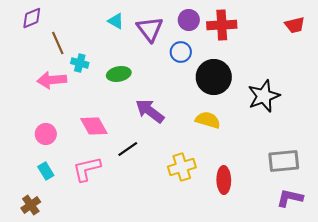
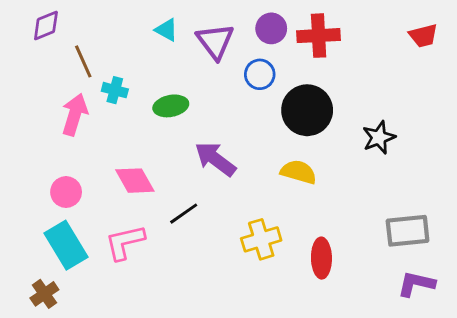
pink arrow: (52, 80) -> (75, 115), turned 112
black star: (264, 96) -> (379, 137), size x0.7
cyan rectangle: (46, 171) -> (66, 245), size x1.8

